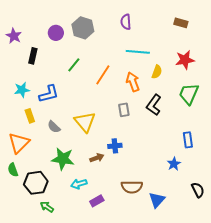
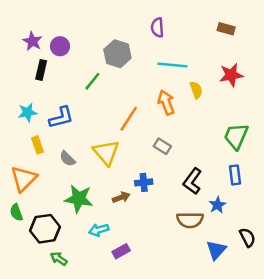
gray hexagon: (83, 28) -> (117, 54), moved
purple circle: (56, 33) -> (60, 46), moved
purple star: (14, 36) -> (32, 41), moved
yellow semicircle: (157, 72) -> (196, 90), turned -40
orange line: (103, 75) -> (129, 119), moved
green trapezoid: (189, 94) -> (236, 136), moved
black L-shape: (154, 105) -> (192, 181), moved
gray rectangle: (124, 110) -> (162, 146), moved, turned -48
brown semicircle: (132, 187) -> (190, 220), moved
blue triangle: (157, 200) -> (216, 250), moved

